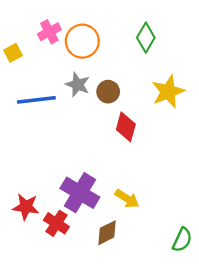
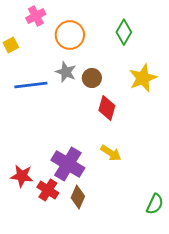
pink cross: (49, 32) -> (36, 16), moved
yellow arrow: (127, 199) -> (111, 153), moved
brown diamond: (107, 233) -> (78, 197), moved, turned -40

